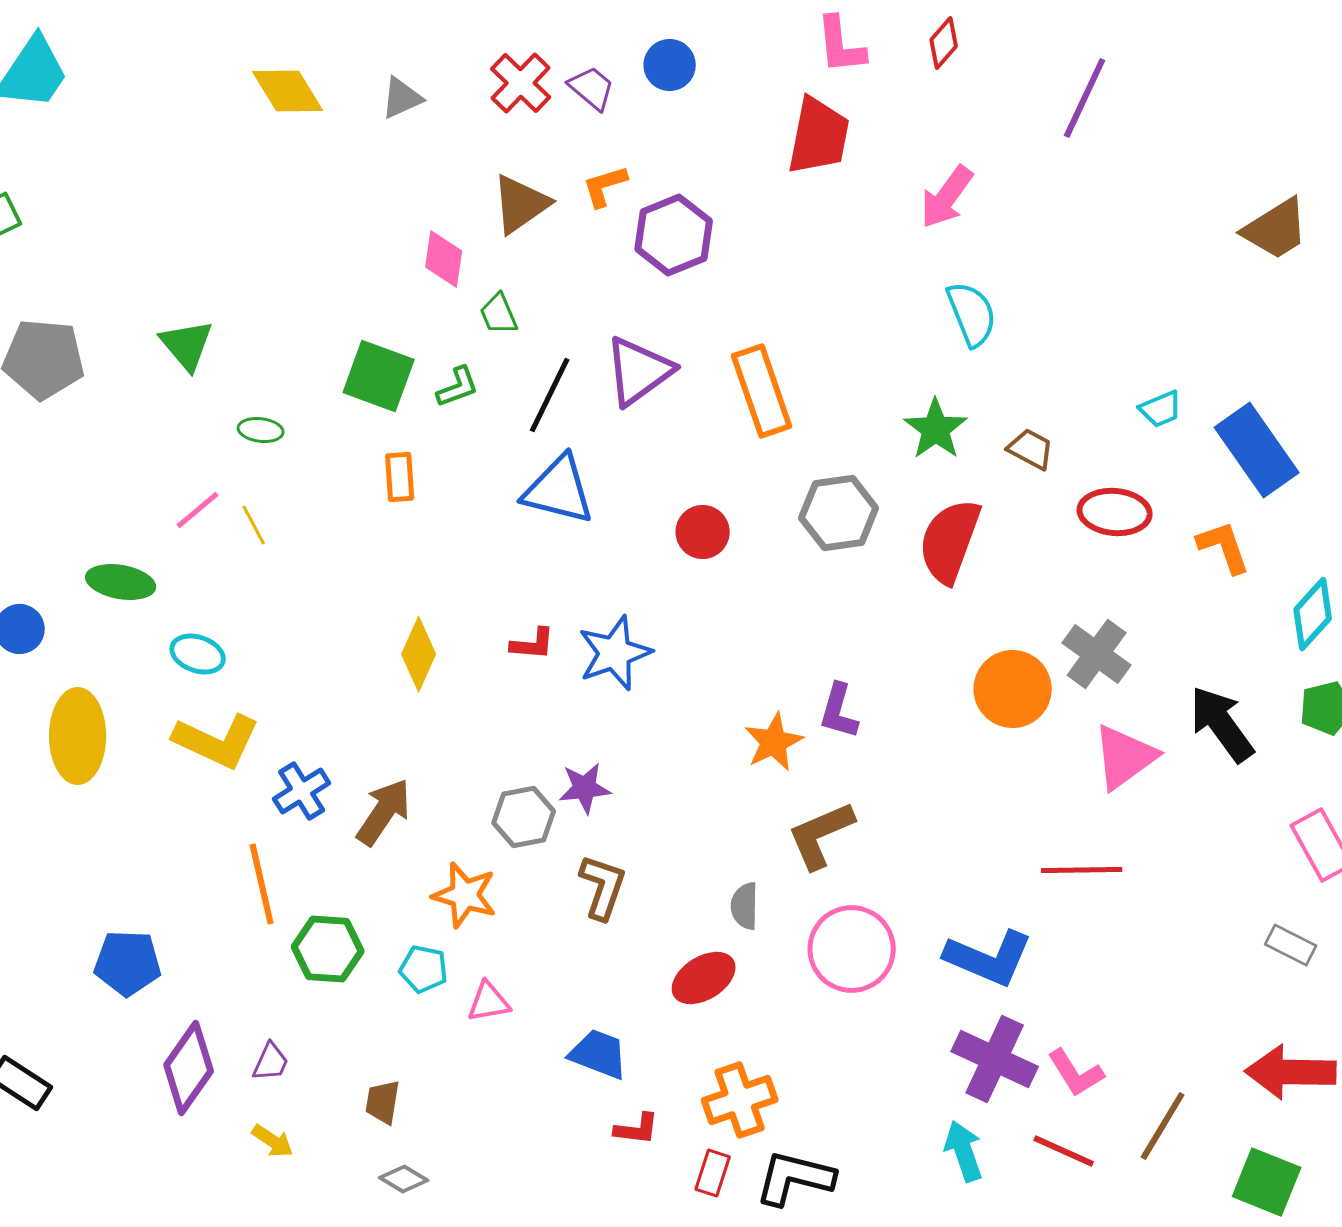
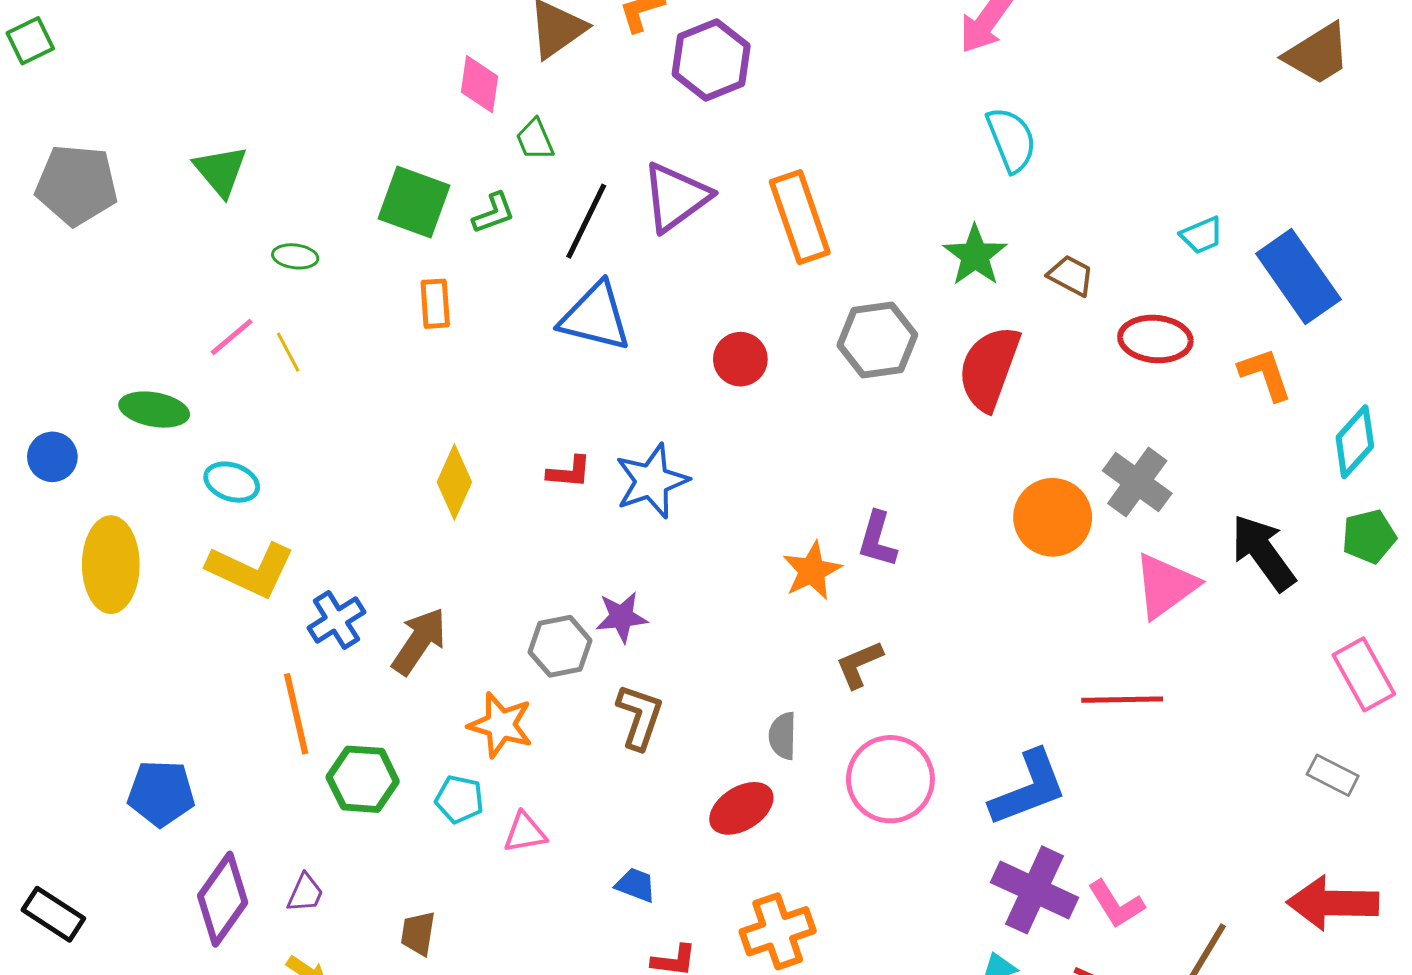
brown L-shape: (821, 835) -> (859, 664), size x0.7
blue L-shape: (989, 958) -> (1028, 788), turned -44
blue trapezoid: (599, 1054) -> (636, 885), size x0.7

